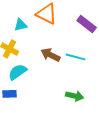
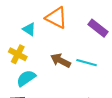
cyan triangle: (21, 25) -> (29, 29), turned 48

